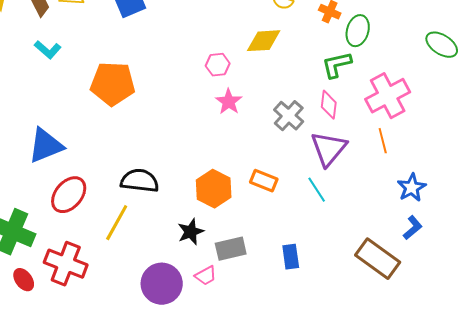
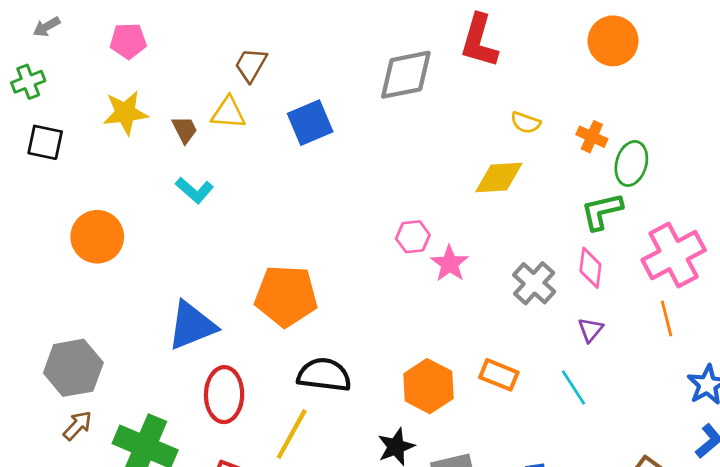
pink hexagon: (218, 65) -> (413, 237), moved
orange pentagon: (113, 84) -> (286, 296), moved
purple triangle: (329, 149) -> (590, 330), size x0.5
red ellipse: (69, 195) -> (224, 395), turned -39

